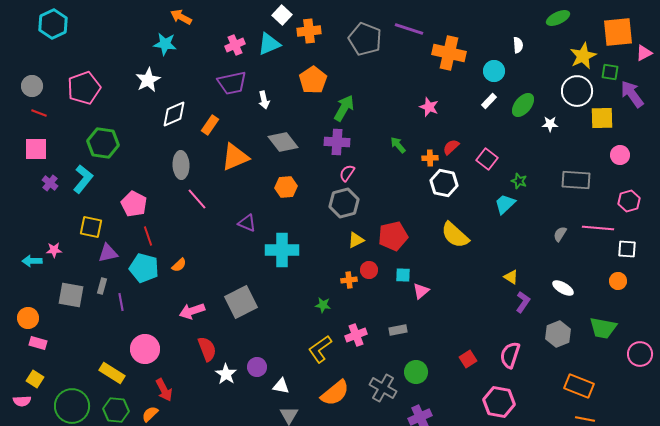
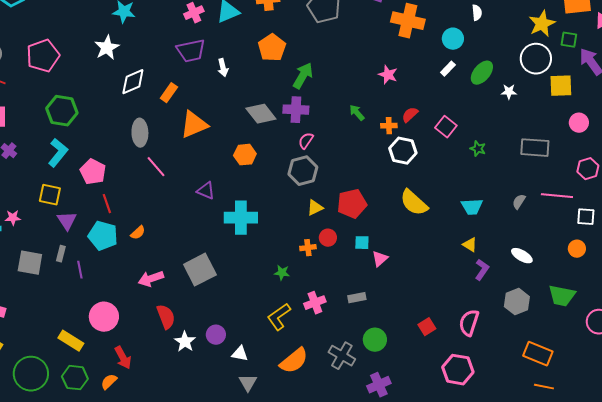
gray diamond: (283, 142) -> (261, 114), moved
cyan L-shape: (83, 179) -> (58, 153), moved
cyan trapezoid: (505, 204) -> (472, 207), moved, turned -140
purple triangle: (108, 253) -> (67, 221), turned -50

